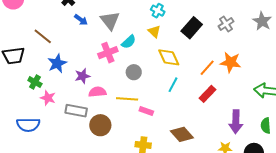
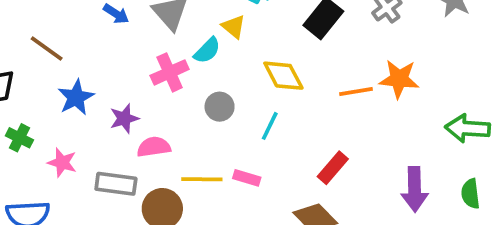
yellow triangle: (154, 31) -> (234, 27), moved
orange line: (207, 68) -> (356, 91), turned 42
green cross: (35, 82) -> (19, 138), moved
cyan line: (173, 85) -> (270, 126), moved
red rectangle: (208, 94) -> (333, 168), moved
yellow line: (127, 99) -> (202, 179), moved

